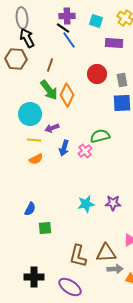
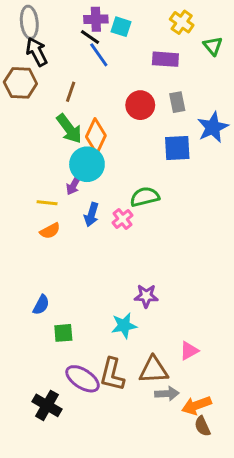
cyan square: (96, 21) -> (121, 27), moved
gray rectangle: (122, 80) -> (177, 102), moved
cyan circle: (30, 114) -> (87, 164), moved
purple arrow: (52, 128) -> (74, 185), turned -40
purple star: (113, 203) -> (146, 296), moved
cyan star: (86, 204) -> (124, 326), moved
black cross: (34, 277) -> (47, 405), turned 30
purple ellipse: (70, 287) -> (83, 379), moved

